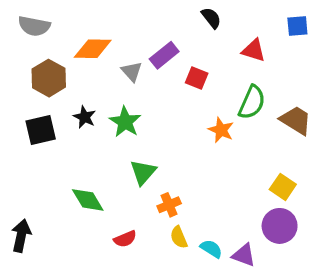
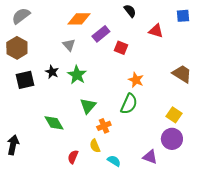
gray semicircle: (34, 26) -> (21, 16), turned 132
orange diamond: (93, 49) -> (79, 19), moved
gray triangle: (132, 72) -> (69, 45), moved
brown hexagon: (49, 78) -> (17, 48), moved
green semicircle: (252, 102) -> (129, 104), moved
yellow semicircle: (179, 237) -> (95, 146), moved
red semicircle: (125, 239) -> (73, 157), moved, turned 136
cyan semicircle: (211, 249) -> (114, 161), moved

